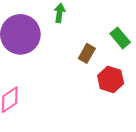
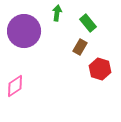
green rectangle: (120, 38) -> (88, 23), moved

